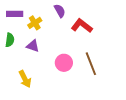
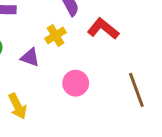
yellow cross: (35, 23) -> (55, 35), moved
brown line: (91, 64) -> (136, 90), moved

